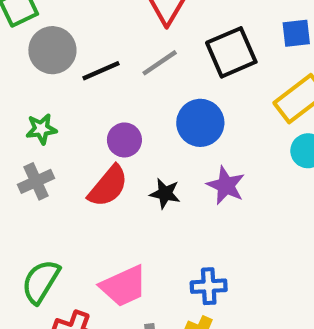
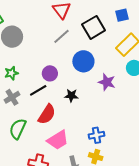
black line: (101, 71) -> (38, 90), moved
purple star: (226, 185) -> (107, 82), moved
red semicircle: (108, 186) -> (47, 114), moved
green semicircle: (41, 282) -> (18, 129), moved

